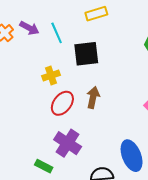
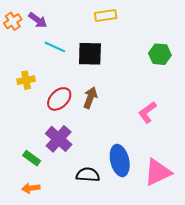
cyan line: (57, 33) -> (55, 47), moved, turned -50
yellow cross: (51, 76) -> (26, 80), moved

